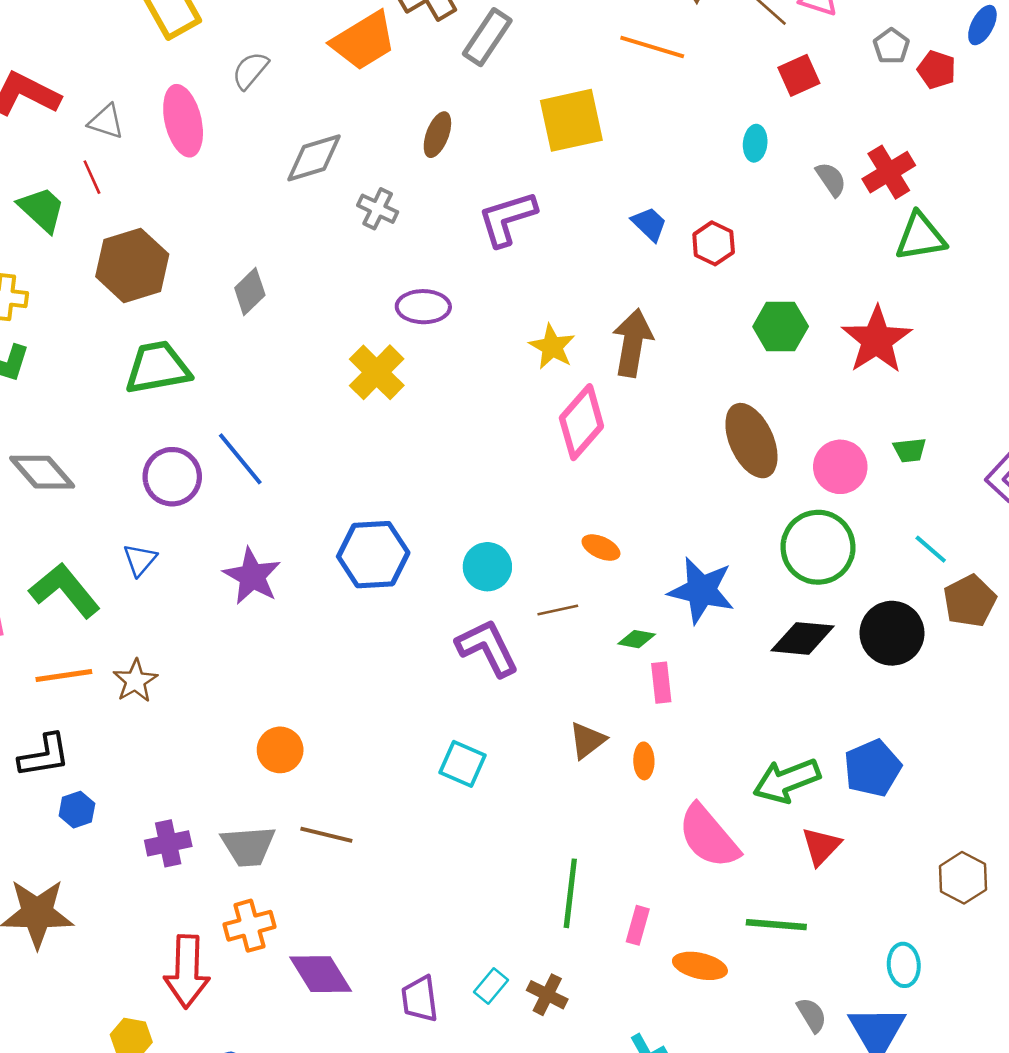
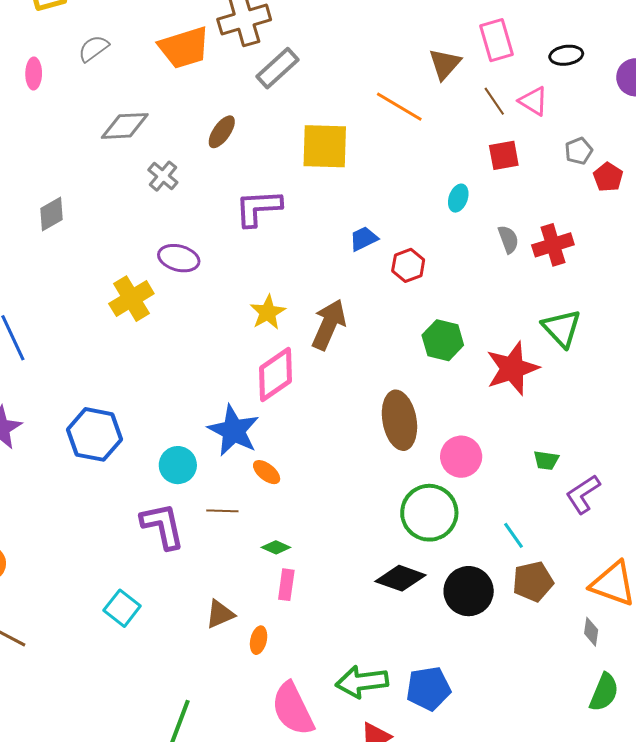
pink ellipse: (183, 121) -> (34, 74), size x0.6
blue trapezoid: (649, 224) -> (364, 239), turned -84
green triangle: (920, 237) -> (562, 328), moved, turned 42
green trapezoid: (910, 450) -> (546, 460), moved
blue star: (701, 590) -> (234, 431), moved

